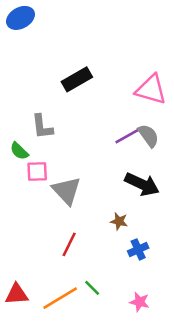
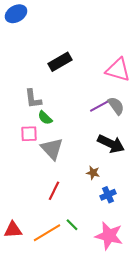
green semicircle: (19, 151) -> (45, 118), moved
pink star: (139, 302) -> (109, 236), size x1.8

